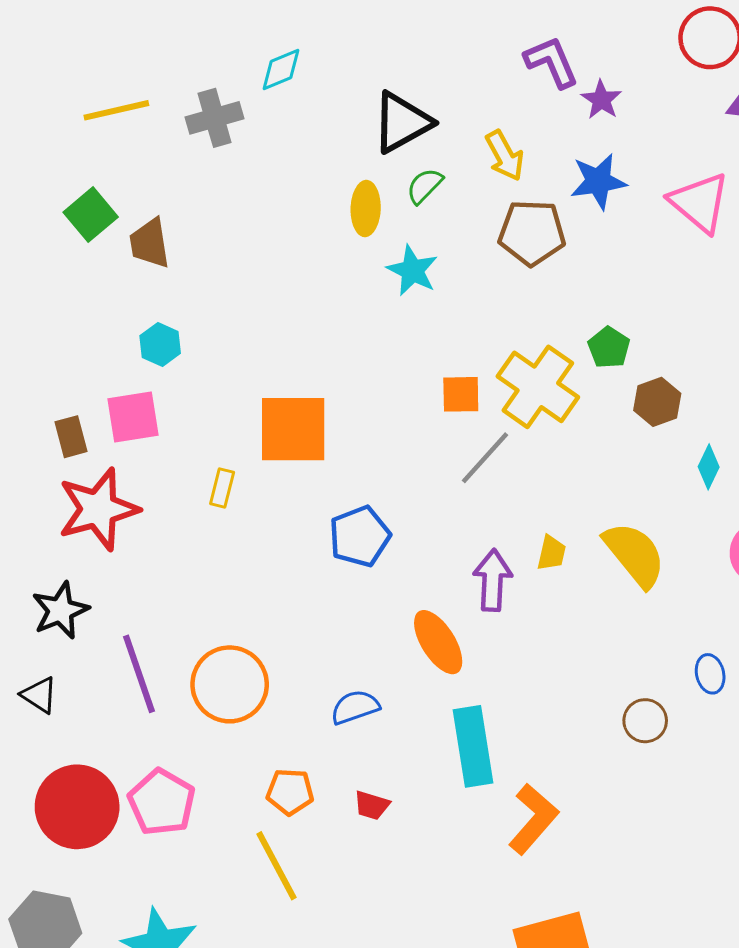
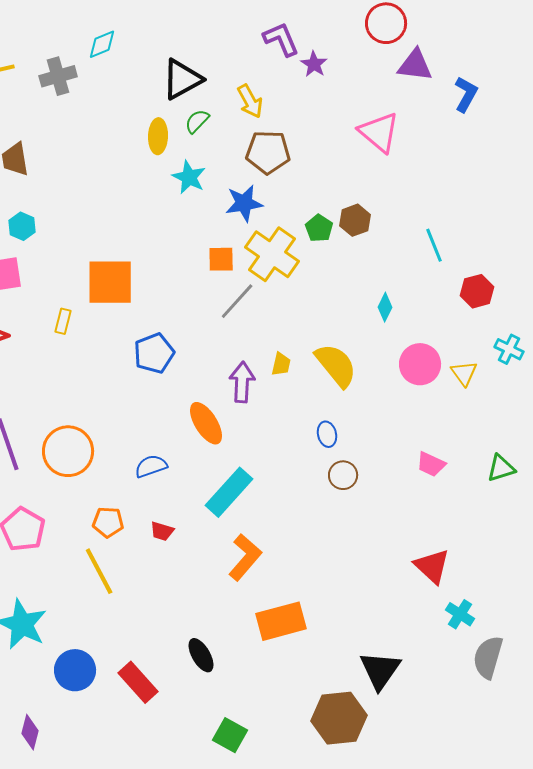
blue star: (598, 181) -> (244, 203), moved
brown hexagon: (657, 402) -> (355, 220), moved
blue ellipse: (710, 674) -> (327, 434), moved
cyan rectangle: (473, 746) -> (229, 492), turned 51
orange L-shape: (533, 819) -> (245, 557), moved

